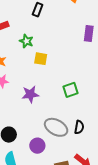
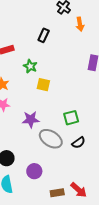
gray ellipse: (56, 127) -> (51, 139), moved
black semicircle: (79, 127) -> (79, 143), moved, turned 40

